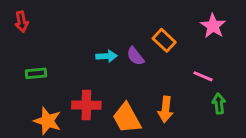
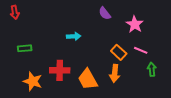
pink star: (213, 26) -> (135, 24), moved
orange rectangle: (164, 40) -> (119, 52), moved
purple semicircle: (135, 56) -> (105, 13), moved

